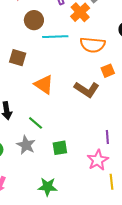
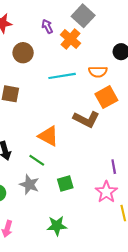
cyan line: (55, 37) -> (62, 76), moved
orange semicircle: (93, 45) -> (98, 72), moved, size x0.7
orange square: (108, 71) -> (106, 97), size x1.5
orange triangle: (44, 85) -> (48, 136), moved

